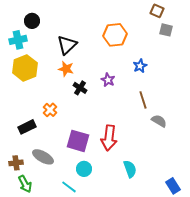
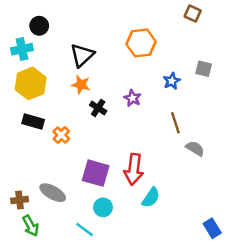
gray square: (166, 30) -> (204, 69), moved
black rectangle: (27, 127) -> (33, 121), moved, turned 42
cyan semicircle: (130, 169) -> (151, 198), moved, turned 54

